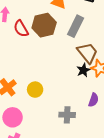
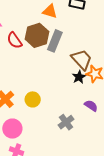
gray rectangle: (76, 26) -> (55, 41), moved
purple semicircle: (93, 100) -> (91, 106), turned -72
gray cross: (67, 115) -> (66, 122), turned -35

